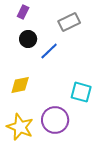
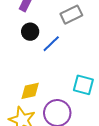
yellow diamond: (20, 85) -> (30, 91), moved

